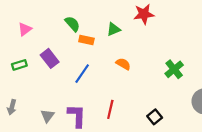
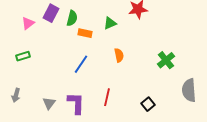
green semicircle: (72, 24) -> (72, 18), turned 56
purple rectangle: (50, 58) -> (51, 13), moved, turned 66
orange semicircle: (123, 64) -> (119, 55), turned 48

